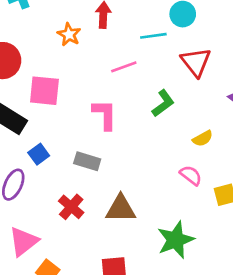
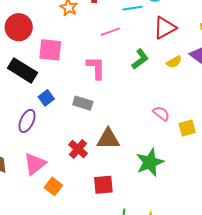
red triangle: (196, 62) -> (165, 28), turned 40
yellow semicircle: (203, 138) -> (174, 62), moved
red cross: (71, 207) -> (78, 149), moved

